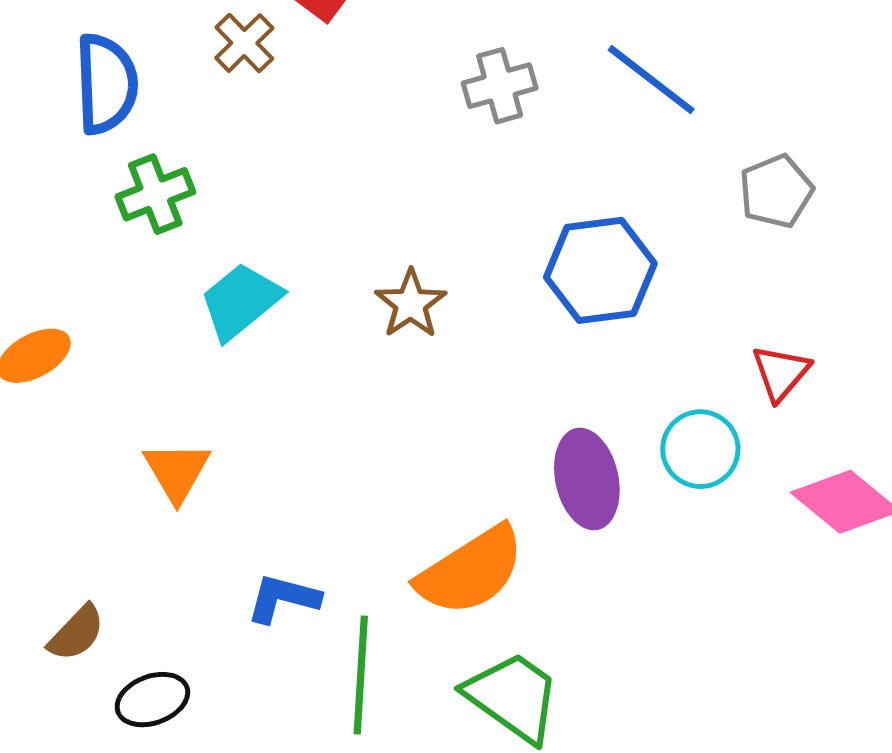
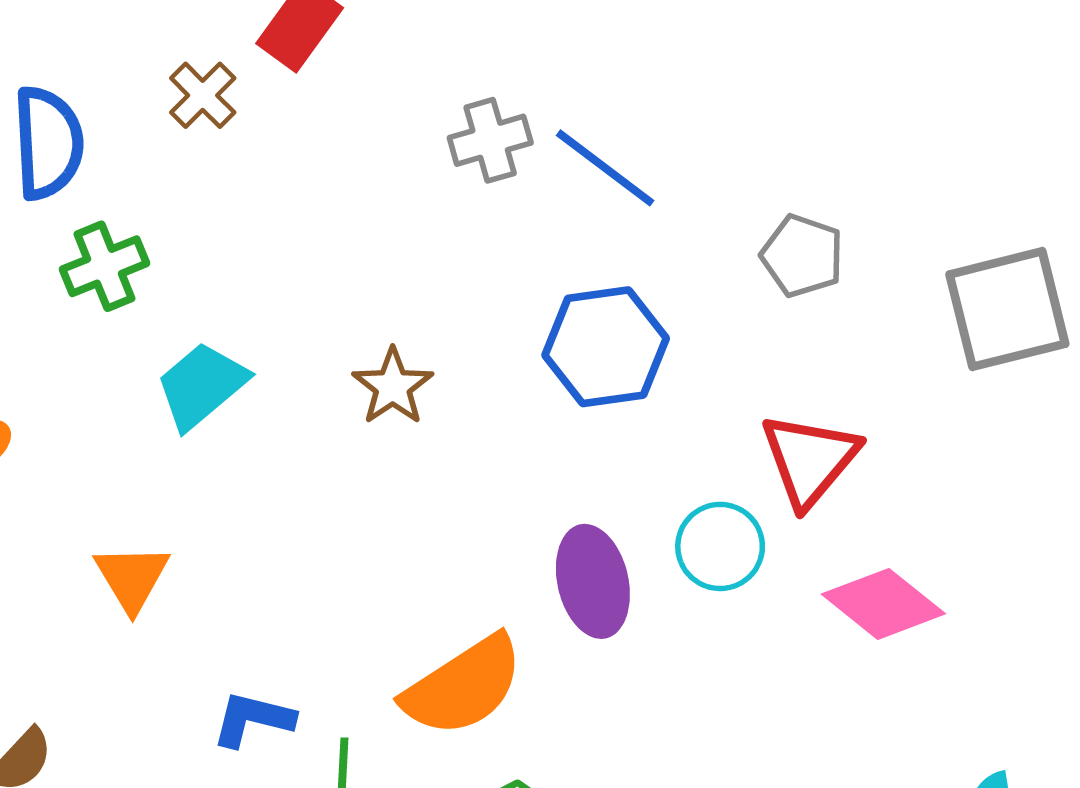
blue line: (651, 80) -> (605, 168), moved
gray pentagon: (776, 191) -> (802, 256), turned -30
red triangle: (781, 373) -> (810, 460), size x1.5

